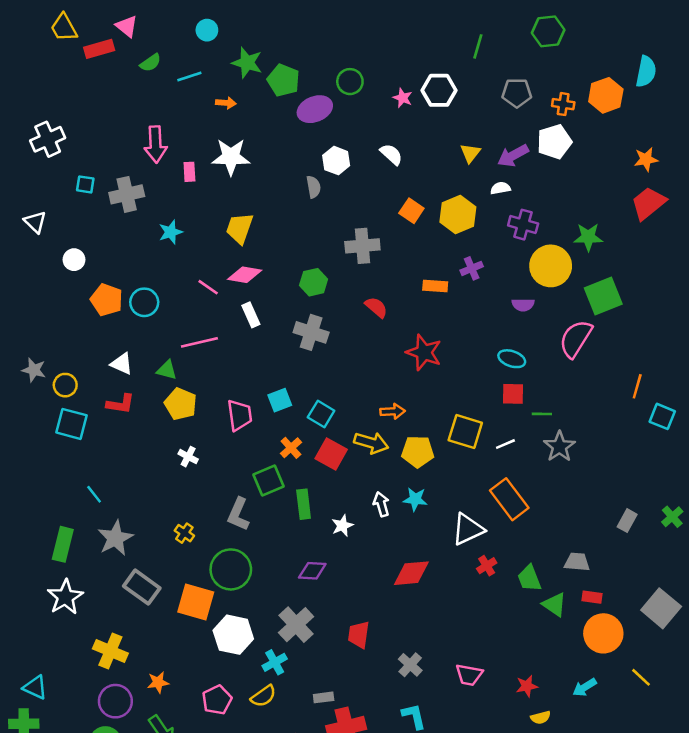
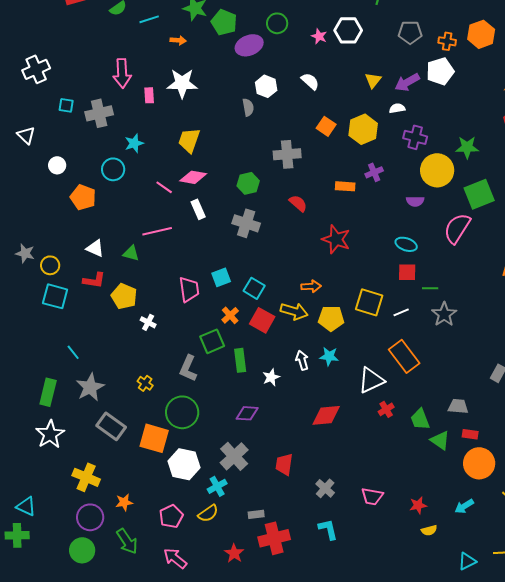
cyan circle: (144, 302) -> (113, 169), moved
yellow pentagon: (181, 404) -> (124, 296), moved

